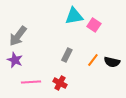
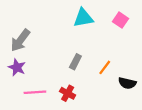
pink square: (94, 25) -> (121, 20), moved
black semicircle: (112, 62) -> (127, 83), moved

